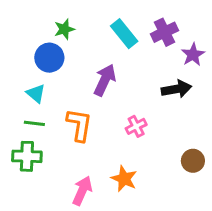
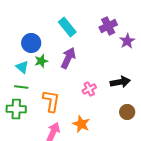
green star: (64, 29) -> (41, 61), moved
cyan rectangle: (124, 34) -> (67, 27), moved
black arrow: (176, 89) -> (120, 82), moved
orange L-shape: (79, 125) -> (51, 101), moved

